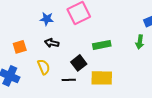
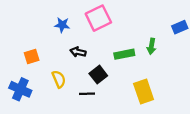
green arrow: (140, 42) -> (151, 46), moved
black arrow: (52, 43) -> (78, 52), moved
yellow rectangle: (102, 78) -> (144, 92), moved, turned 70

